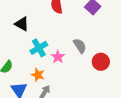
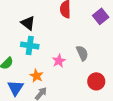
cyan cross: (39, 48) -> (30, 45), moved, turned 30
red circle: (101, 62) -> (96, 81), moved

